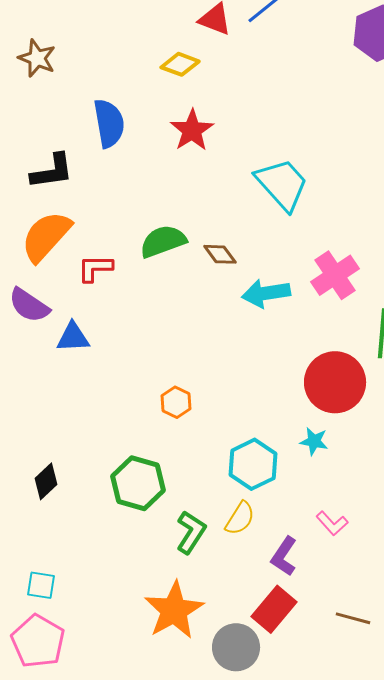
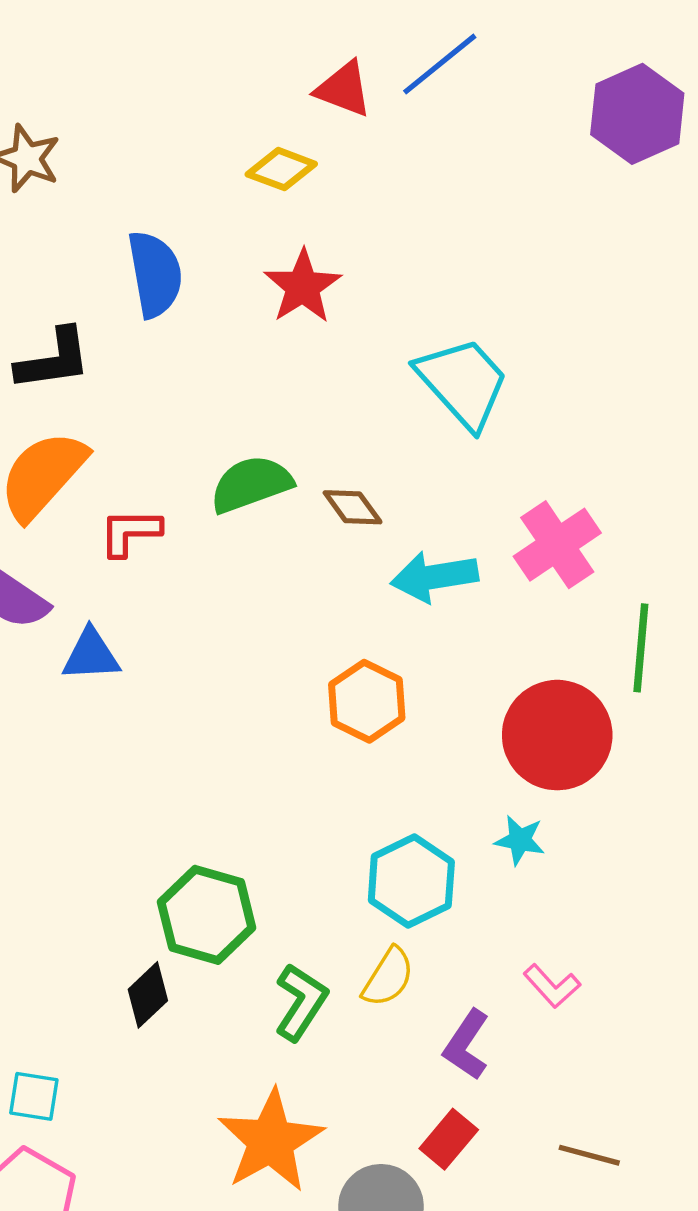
orange hexagon: (176, 402) -> (367, 701), moved, size x1.4
black diamond: (46, 481) -> (148, 995), moved
red rectangle: (274, 609) -> (449, 1139), size x0.7

